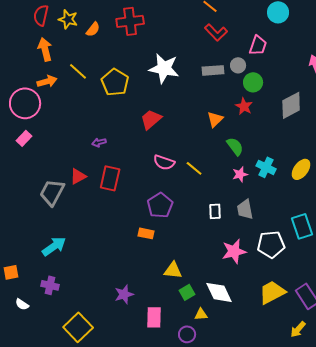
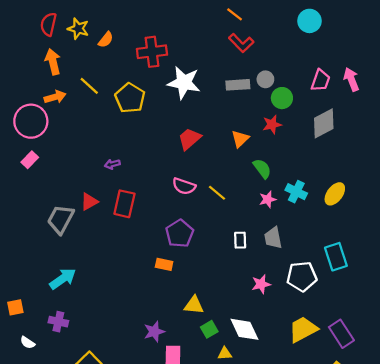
red cross: (130, 21) -> (152, 52), moved
pink trapezoid: (258, 45) -> (321, 80), moved
red star: (244, 106) -> (272, 124), turned 30
red trapezoid: (151, 119) -> (189, 139), moved
pink star: (234, 251) -> (261, 284), size x0.7
purple star: (124, 294) -> (154, 332), moved

